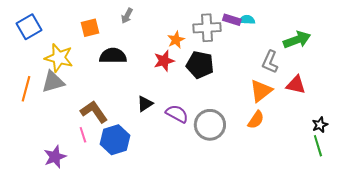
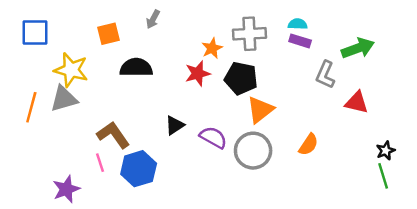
purple rectangle: (232, 20) -> (300, 41), moved
blue square: (29, 27) -> (35, 33), turned 30
orange triangle: (261, 91) -> (260, 110), moved

